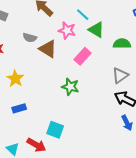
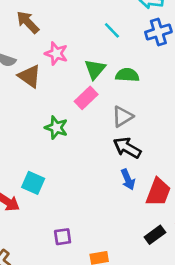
cyan line: (83, 15) -> (112, 30), moved
green triangle: (96, 30) -> (95, 69), moved, turned 36
pink rectangle: (82, 56) -> (86, 98), moved

